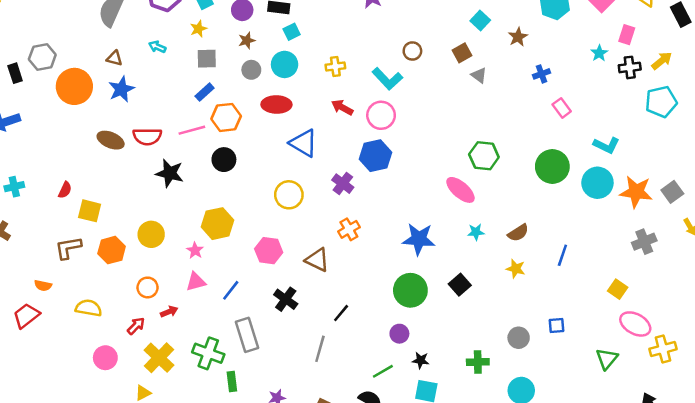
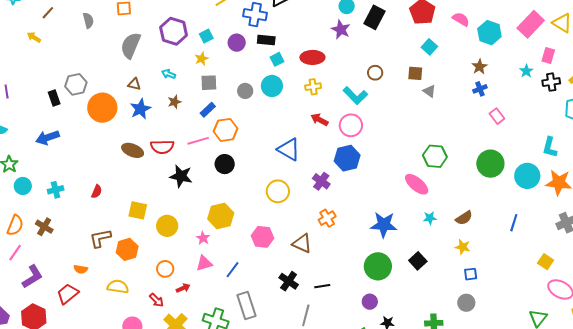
brown star: (518, 37) -> (480, 67), moved
brown star: (247, 40) -> (174, 102), moved
brown square: (462, 53) -> (415, 73), turned 35
red ellipse: (276, 104) -> (312, 57), moved
cyan L-shape: (606, 145) -> (550, 147), moved, turned 80
yellow square: (90, 211) -> (138, 210), moved
orange hexagon: (112, 250) -> (127, 249), moved
blue line: (562, 255) -> (514, 223), moved
black cross: (286, 299) -> (289, 281), moved
black line: (341, 313) -> (322, 286), turned 42
red arrow: (136, 326) -> (157, 300), turned 91
blue square: (556, 326) -> (471, 274), moved

